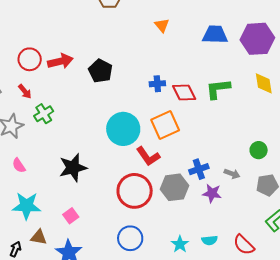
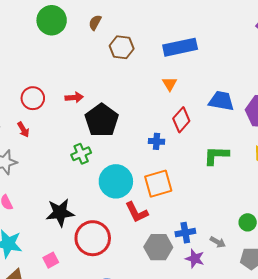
red arrow: (60, 61) -> (74, 97), moved, size x0.7
black pentagon: (100, 71) -> (102, 120), size x1.4
red diamond: (184, 92) -> (181, 120), moved, turned 60
green cross: (44, 114) -> (81, 154), moved
red circle: (135, 191) -> (93, 238), moved

